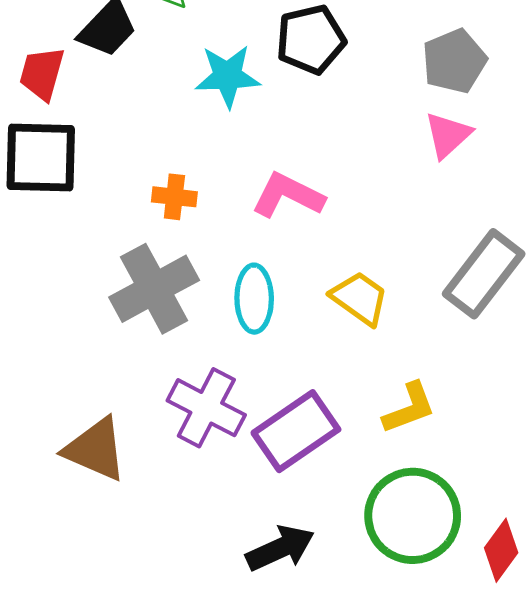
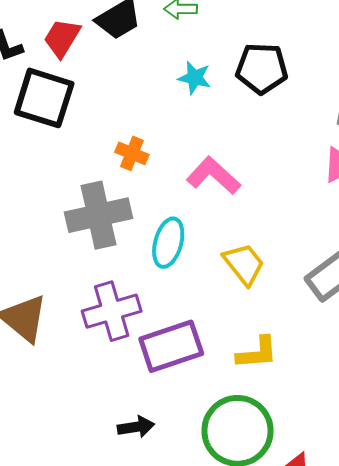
cyan star: (228, 76) -> (195, 78), size x0.7
purple cross: (206, 408) -> (112, 311), turned 30
black arrow: (280, 548) -> (136, 427), size x0.7

